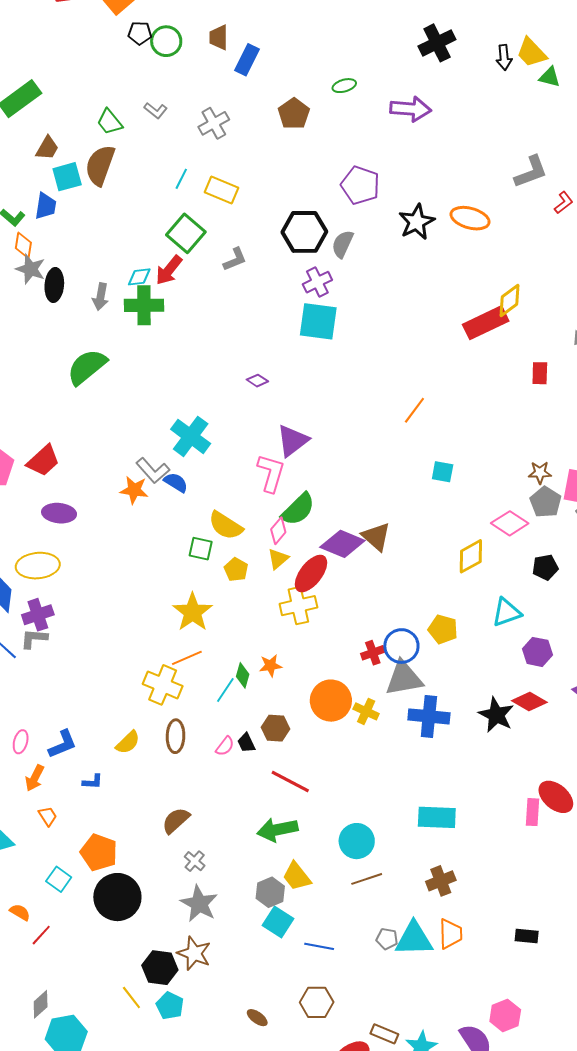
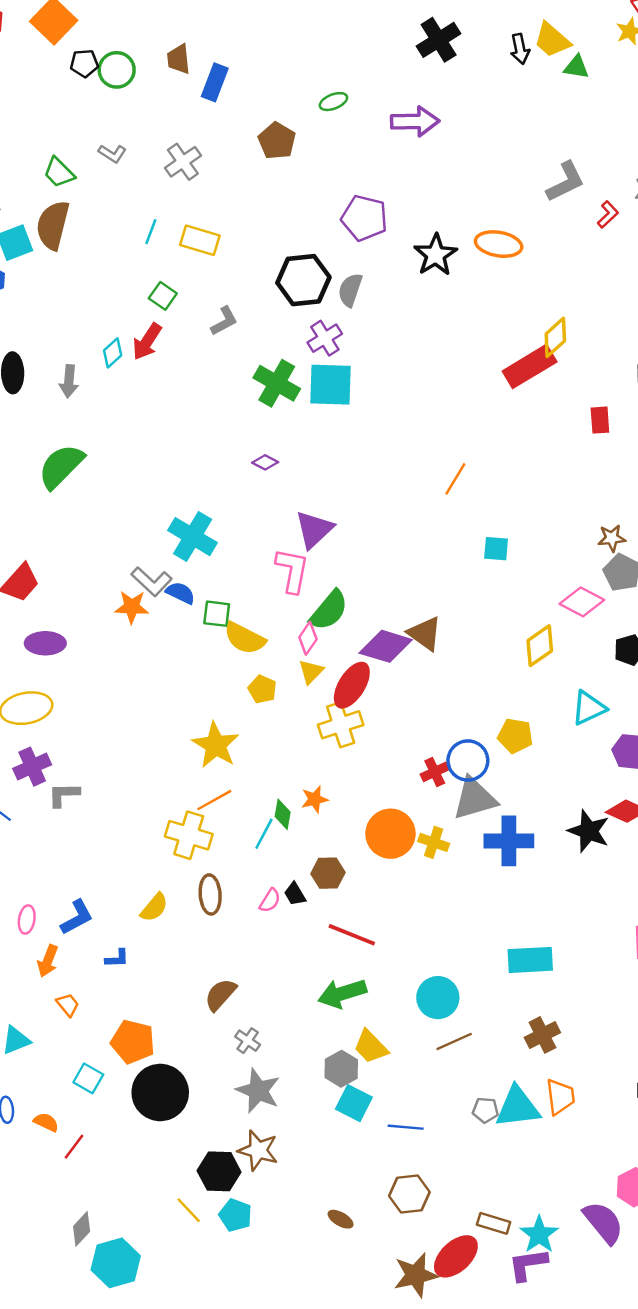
green square: (186, 233) -> (163, 296), size x0.6
cyan diamond: (139, 277) -> (113, 353), turned -30
green cross: (144, 305) -> (277, 383), moved, turned 36
green square: (201, 549) -> (217, 614), moved
gray L-shape: (34, 639) -> (64, 795), moved

